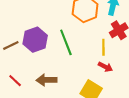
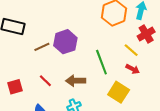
green line: (66, 42) -> (101, 62), moved
yellow line: (103, 47) -> (131, 50), turned -49

